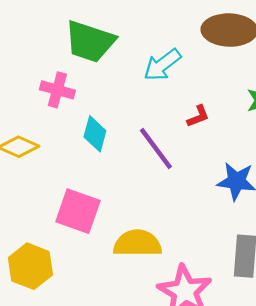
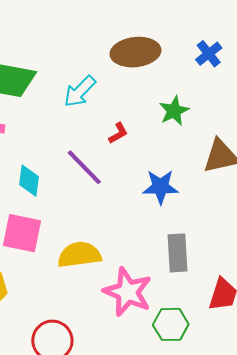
cyan diamond: (95, 134) -> (29, 181), moved

